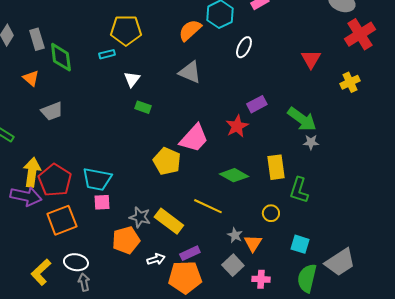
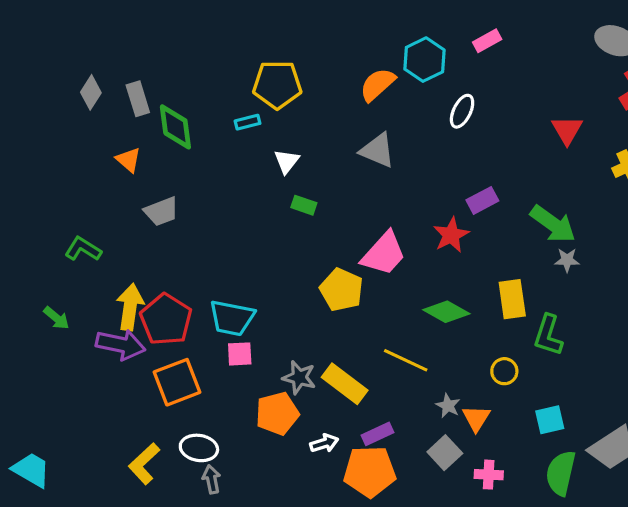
cyan square: (300, 244) -> (550, 420), turned -30

